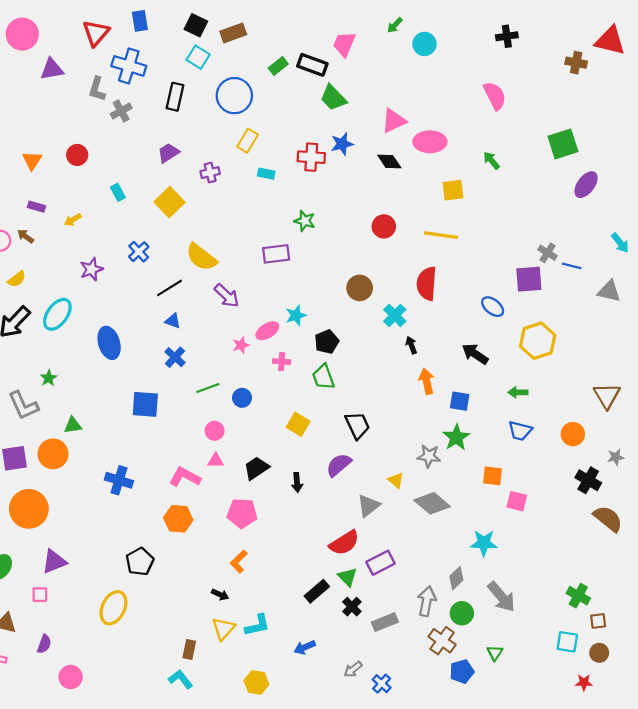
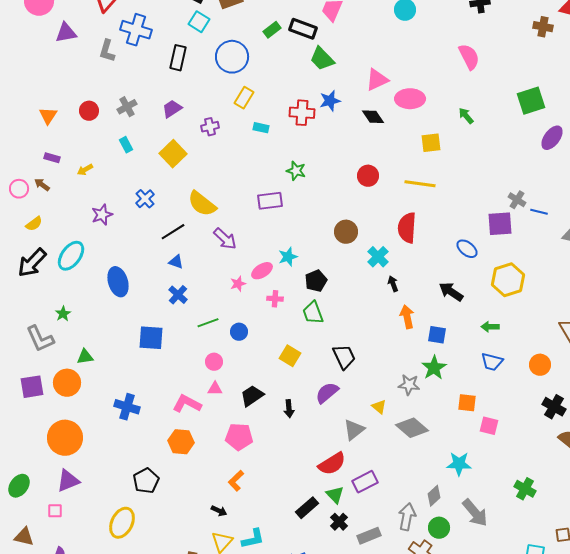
gray cross: (121, 111) -> (127, 107), moved
orange circle: (29, 509) -> (65, 438), moved
green cross: (578, 596) -> (525, 489), moved

